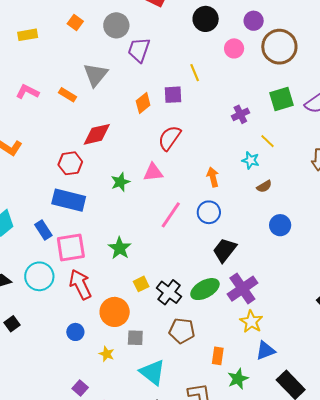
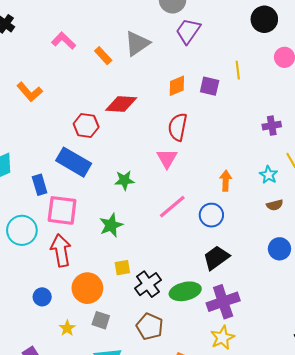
red semicircle: (169, 138) -> (178, 127), moved, turned -40
pink triangle: (153, 172) -> (167, 159), turned 50
green star: (120, 182) -> (124, 180), moved

